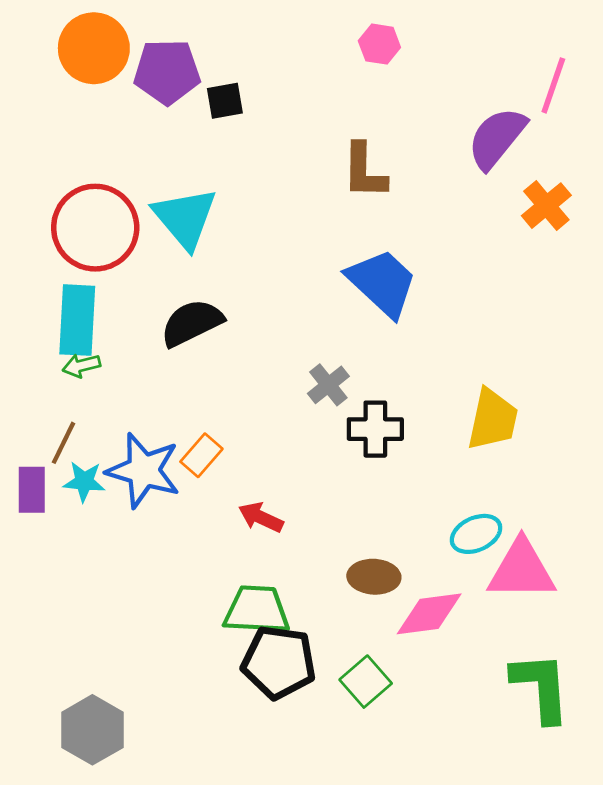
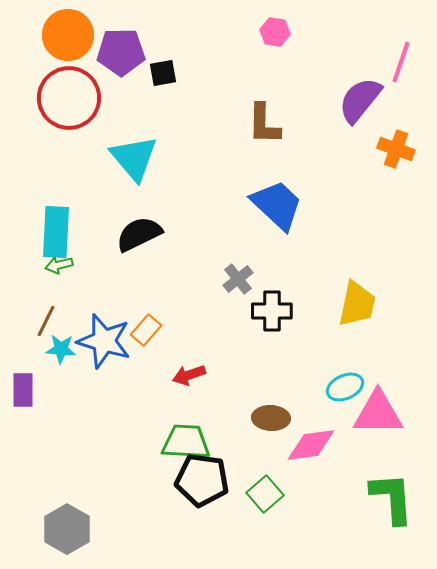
orange cross: (546, 206) -> (396, 149), turned -30
red circle: (95, 228) -> (69, 98), moved
purple rectangle: (32, 490) -> (23, 390), moved
red arrow: (261, 517) -> (189, 375), turned -44

